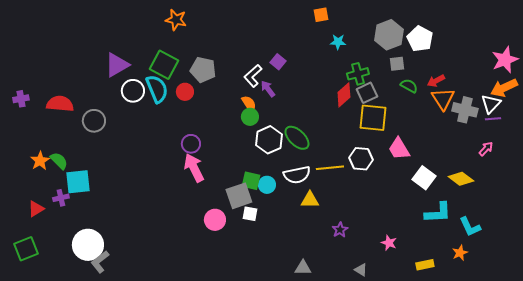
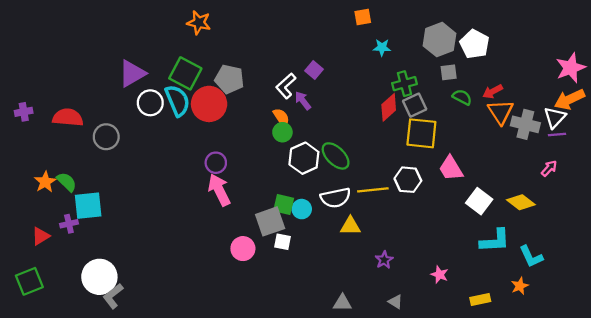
red circle: (185, 92) -> (209, 104), size x1.8
gray triangle: (361, 270) -> (395, 302), moved

